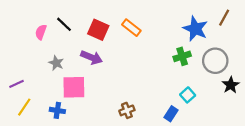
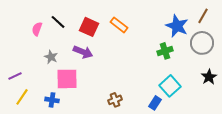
gray circle: (215, 61) -> (202, 43), moved
cyan square: (188, 95) -> (170, 86), size x1.5

